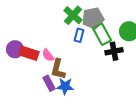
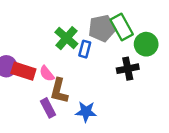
green cross: (73, 15) -> (66, 38), moved
green rectangle: (102, 34) -> (122, 27), moved
blue star: (65, 86) -> (86, 112), moved

